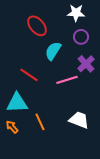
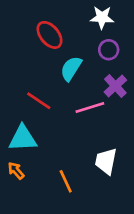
white trapezoid: (79, 120) -> (106, 161), turned -100
orange line: (40, 122) -> (66, 181), moved

